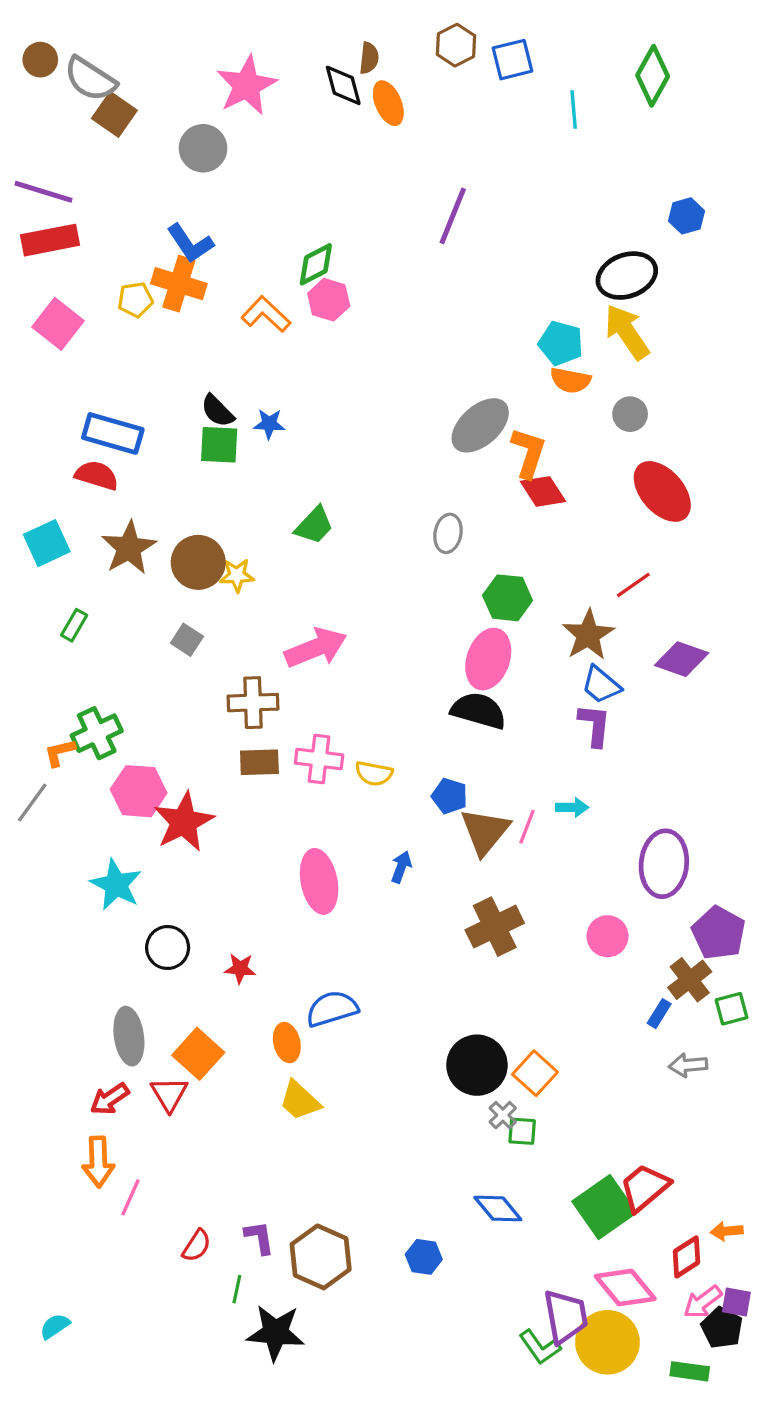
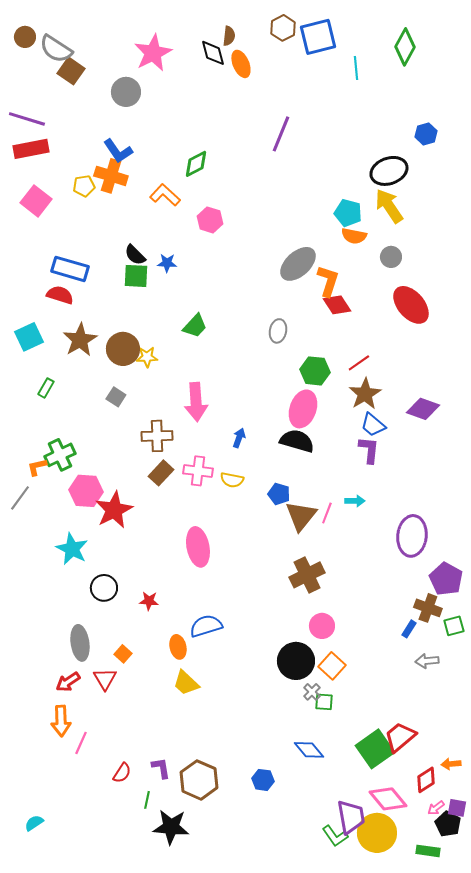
blue square: (512, 60) -> (318, 37), size x1.4
pink hexagon: (329, 300) -> (210, 220), moved
red line: (633, 585) -> (359, 363), moved
pink arrow: (316, 648) -> (196, 402), turned 108
brown rectangle: (259, 762) -> (161, 473), turned -45
blue arrow: (401, 867) -> (239, 438), moved
pink circle: (607, 936) -> (322, 626), moved
brown cross: (690, 980) -> (428, 608), turned -32
orange square: (198, 1054) -> (123, 654), size x0.6
pink arrow: (703, 1302) -> (436, 808), size x0.7

